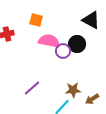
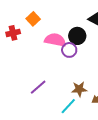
orange square: (36, 20) -> (33, 19), moved, turned 32
black circle: (77, 44) -> (77, 36), moved

